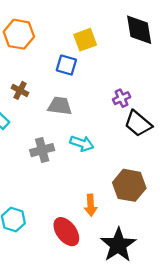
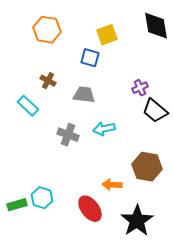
cyan arrow: (82, 143) -> (104, 129), turned 150
gray cross: (42, 150) -> (68, 135), turned 35
orange arrow: (91, 205) -> (112, 185), turned 96

